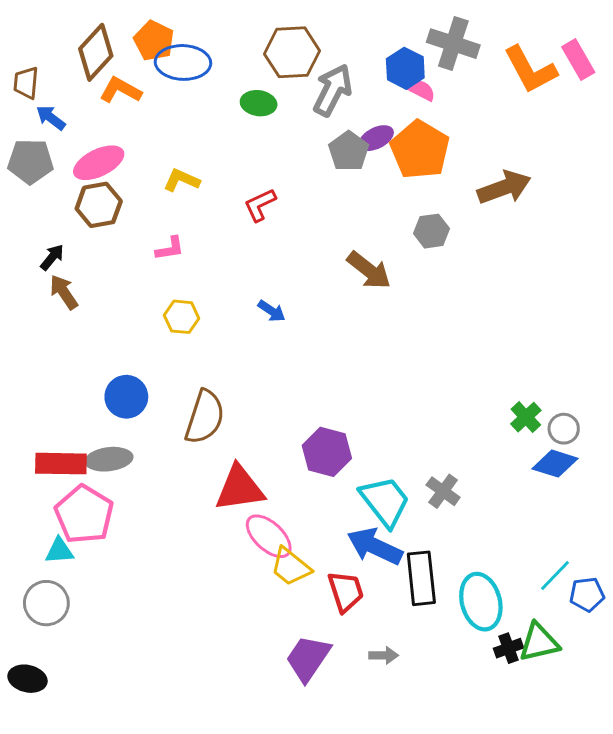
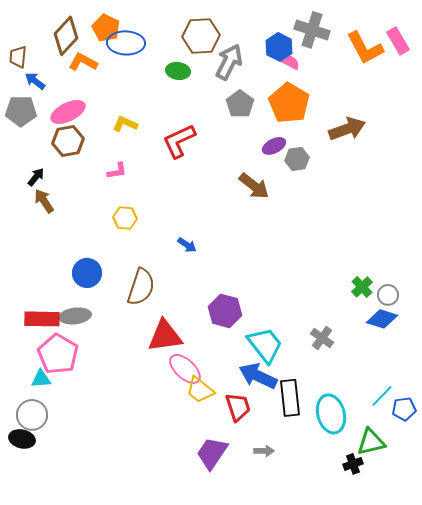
purple ellipse: (376, 138) -> (274, 146), moved
red L-shape: (260, 205) -> (179, 141), size x1.5
blue arrow: (272, 311) -> (187, 245), moved
gray cross: (443, 491) -> (322, 338), moved
black cross: (508, 648) -> (353, 464), moved
black ellipse: (27, 679) -> (22, 439), moved

